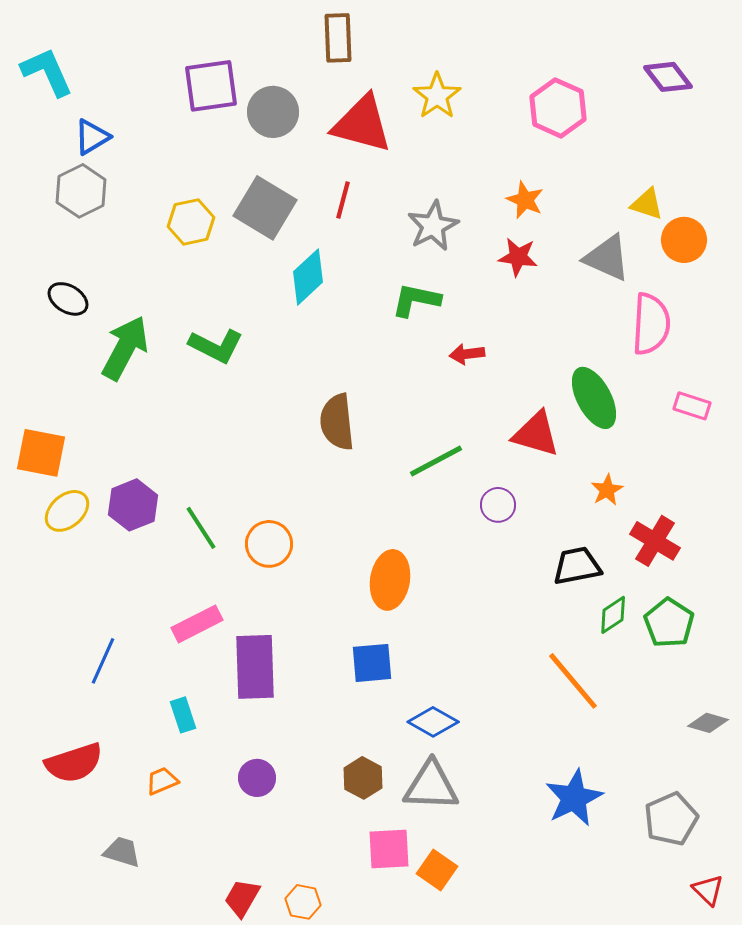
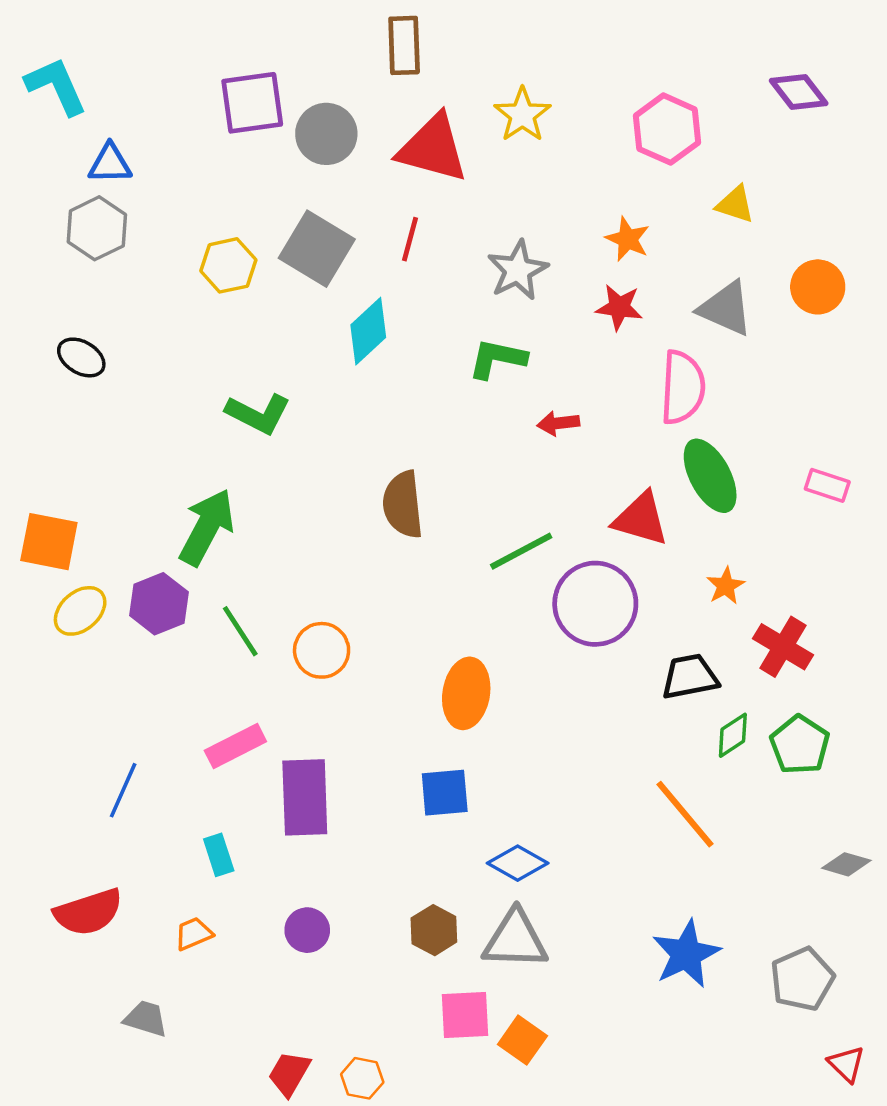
blue triangle: (92, 137) -> (110, 164), turned 30
yellow triangle: (647, 204) -> (735, 204), moved
pink semicircle: (651, 324) -> (683, 387), moved
green arrow: (125, 348) -> (207, 527), moved
purple circle: (498, 505) -> (595, 604), size x2.0

